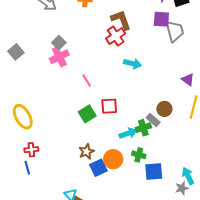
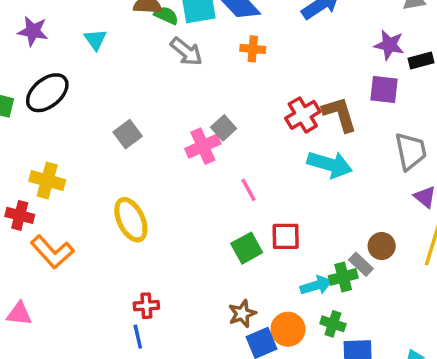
brown L-shape: (121, 20) -> (340, 114), moved
gray trapezoid: (175, 31) -> (411, 151), moved
gray square: (59, 43) -> (224, 128), moved
cyan arrow: (132, 64) -> (330, 164), size x1.4
yellow ellipse: (23, 117) -> (131, 220), moved

